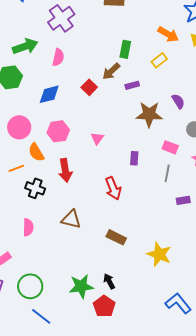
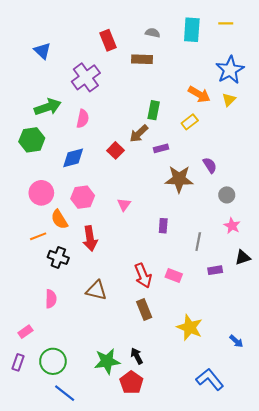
pink rectangle: (170, 147) -> (174, 275), moved
red arrow: (113, 188) -> (143, 275), moved
brown rectangle: (116, 237) -> (144, 309), turned 42

